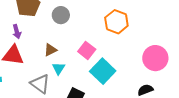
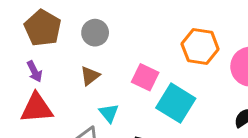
orange hexagon: (116, 22) -> (200, 47), moved
brown triangle: (50, 50) -> (90, 76), moved

